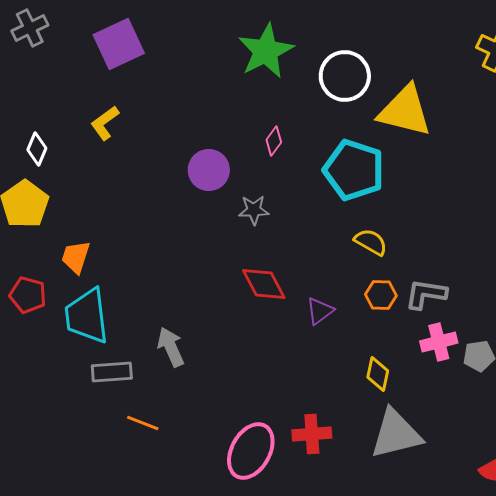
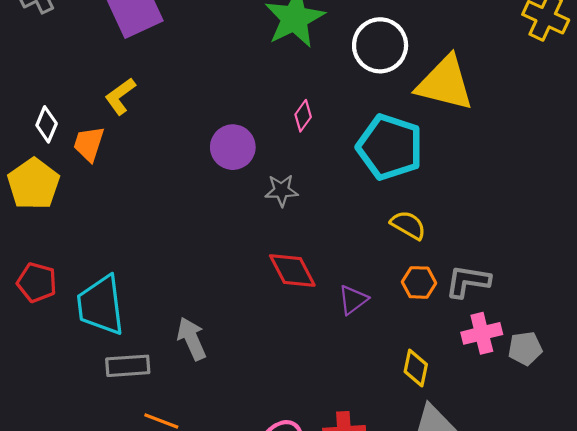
orange trapezoid: (76, 257) -> (89, 144), moved

